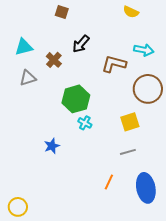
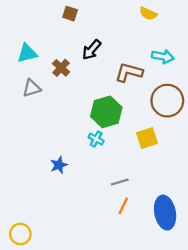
green hexagon: (76, 99) -> (106, 112), moved
gray line: (128, 152) -> (120, 182), moved

